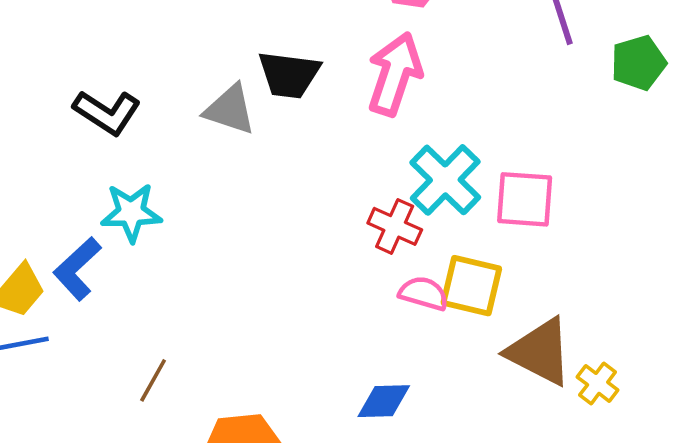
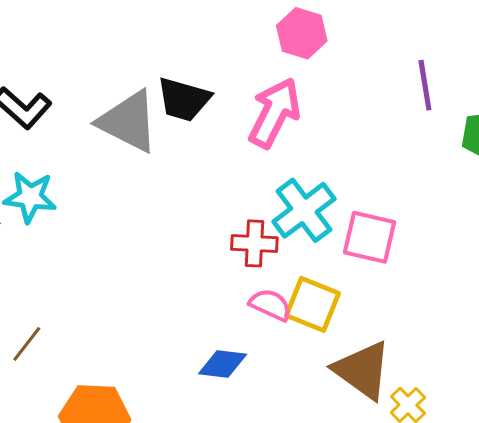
gray triangle: (230, 109) -> (128, 122), size x1.4
red cross: (395, 226) -> (254, 243), turned -30
blue diamond: (384, 401) -> (223, 364), moved

